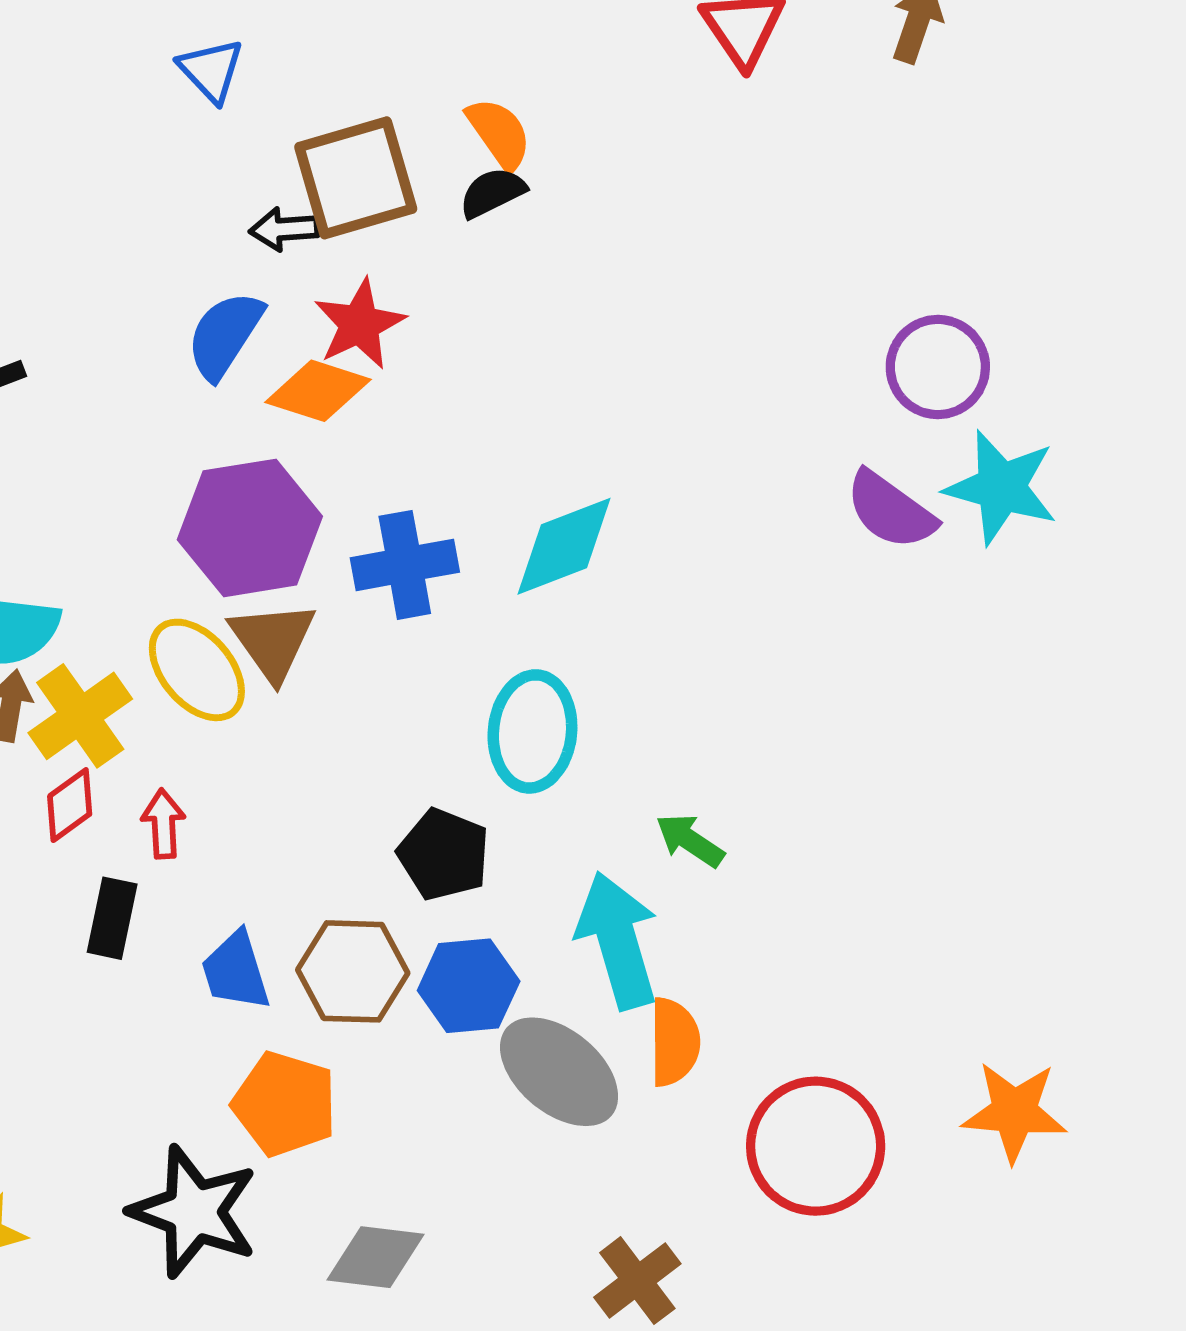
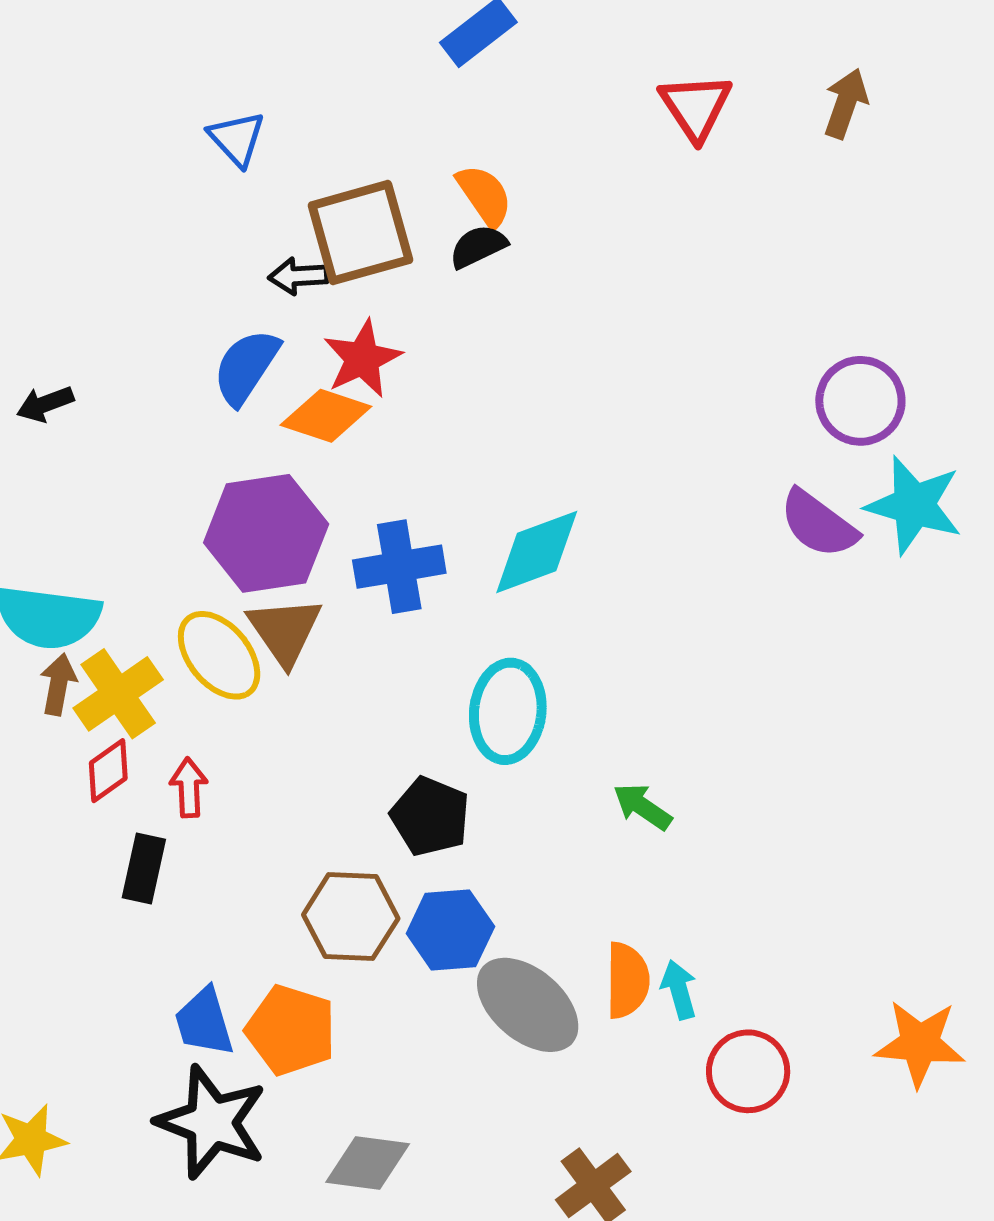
cyan arrow: (618, 940) -> (679, 990), moved, size x0.5
blue trapezoid: (236, 971) -> (204, 1022), moved
red circle: (816, 1146) -> (748, 1071), size x0.7

